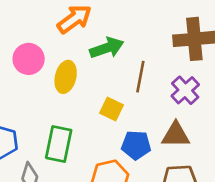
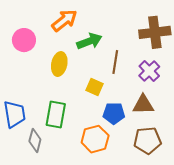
pink circle: (29, 59) -> (24, 40), moved

